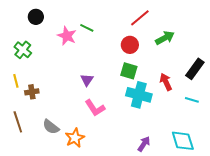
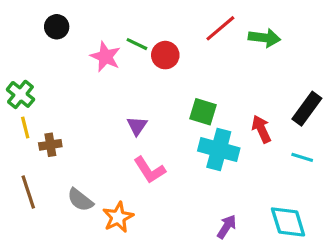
green arrow: (165, 38) -> (264, 38), moved, turned 36
red circle: (130, 45) -> (165, 55), moved
green cross: (23, 50) -> (20, 94), moved

